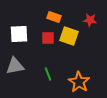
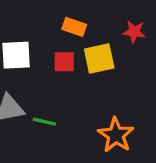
yellow square: (69, 36) -> (99, 58), turned -30
green line: (48, 74) -> (44, 122), moved, turned -56

